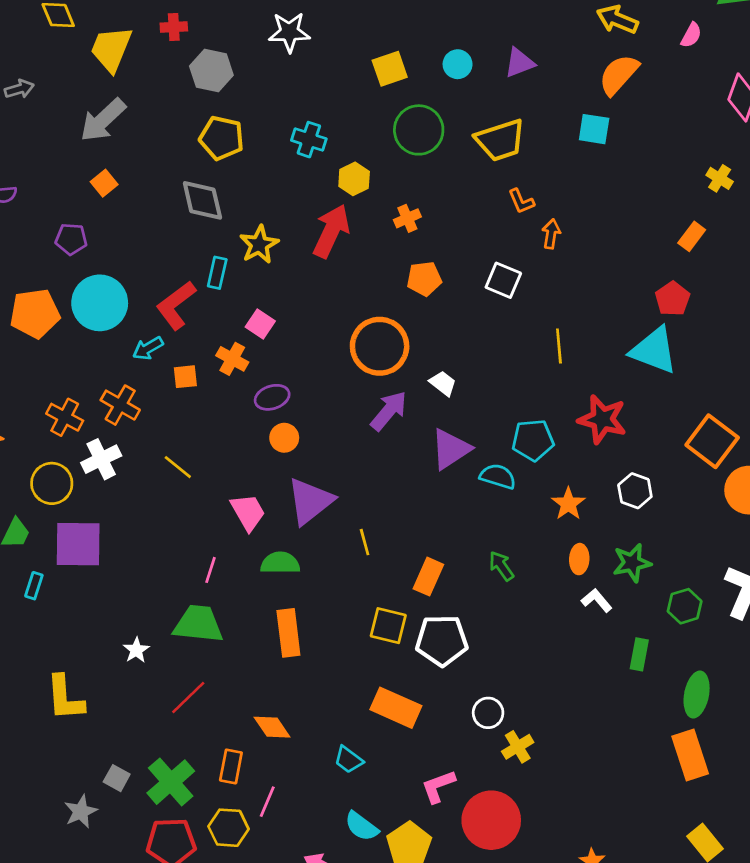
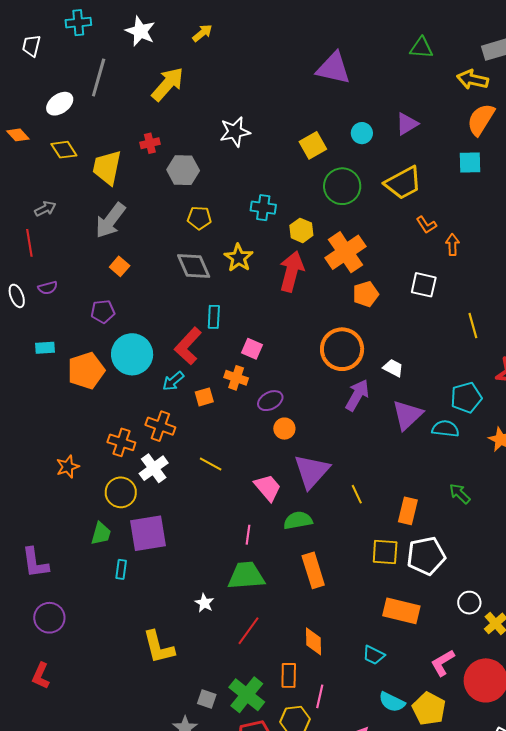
yellow pentagon: (222, 138) -> (199, 218), size x0.7
orange cross: (407, 218) -> (345, 252), size x2.0
yellow star: (259, 244) -> (239, 258), moved
orange diamond: (272, 727) -> (314, 641), turned 44

